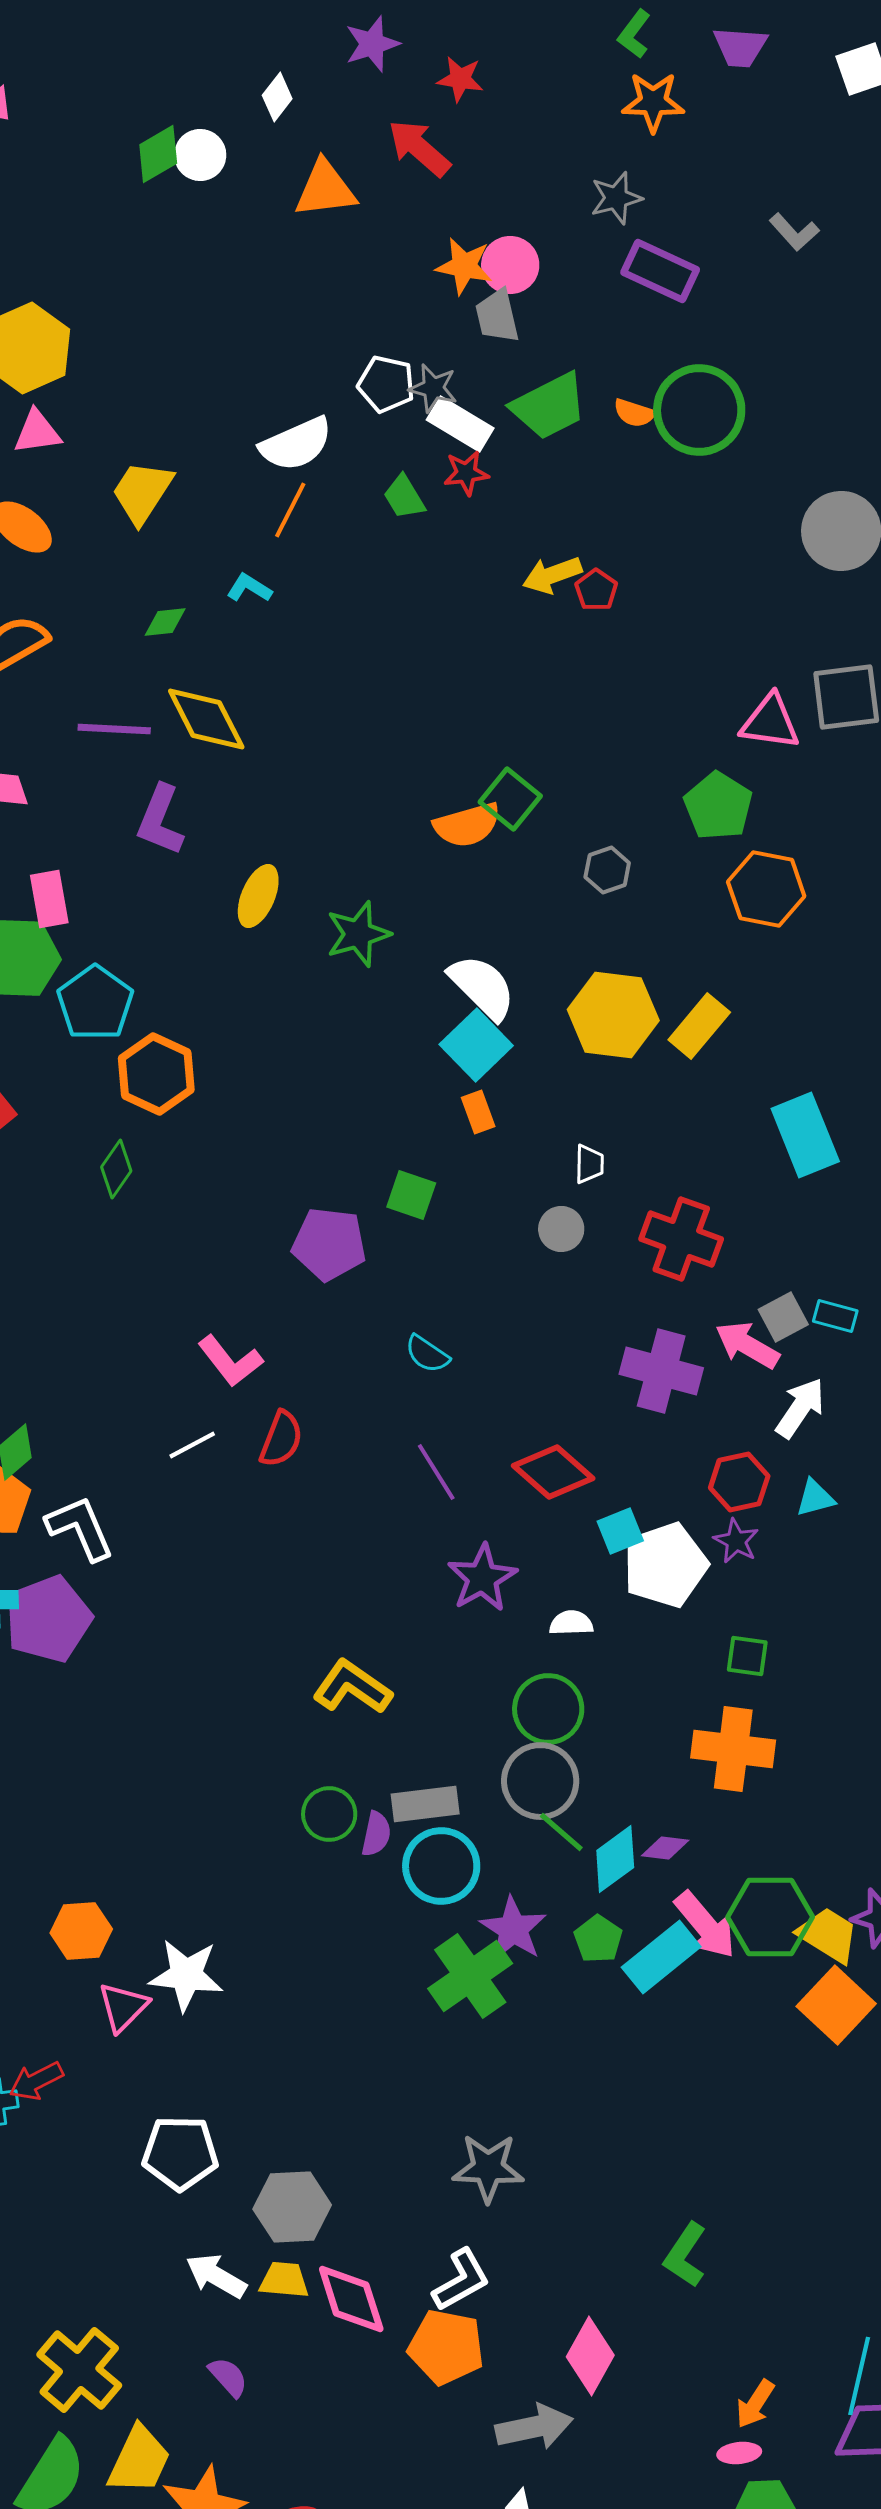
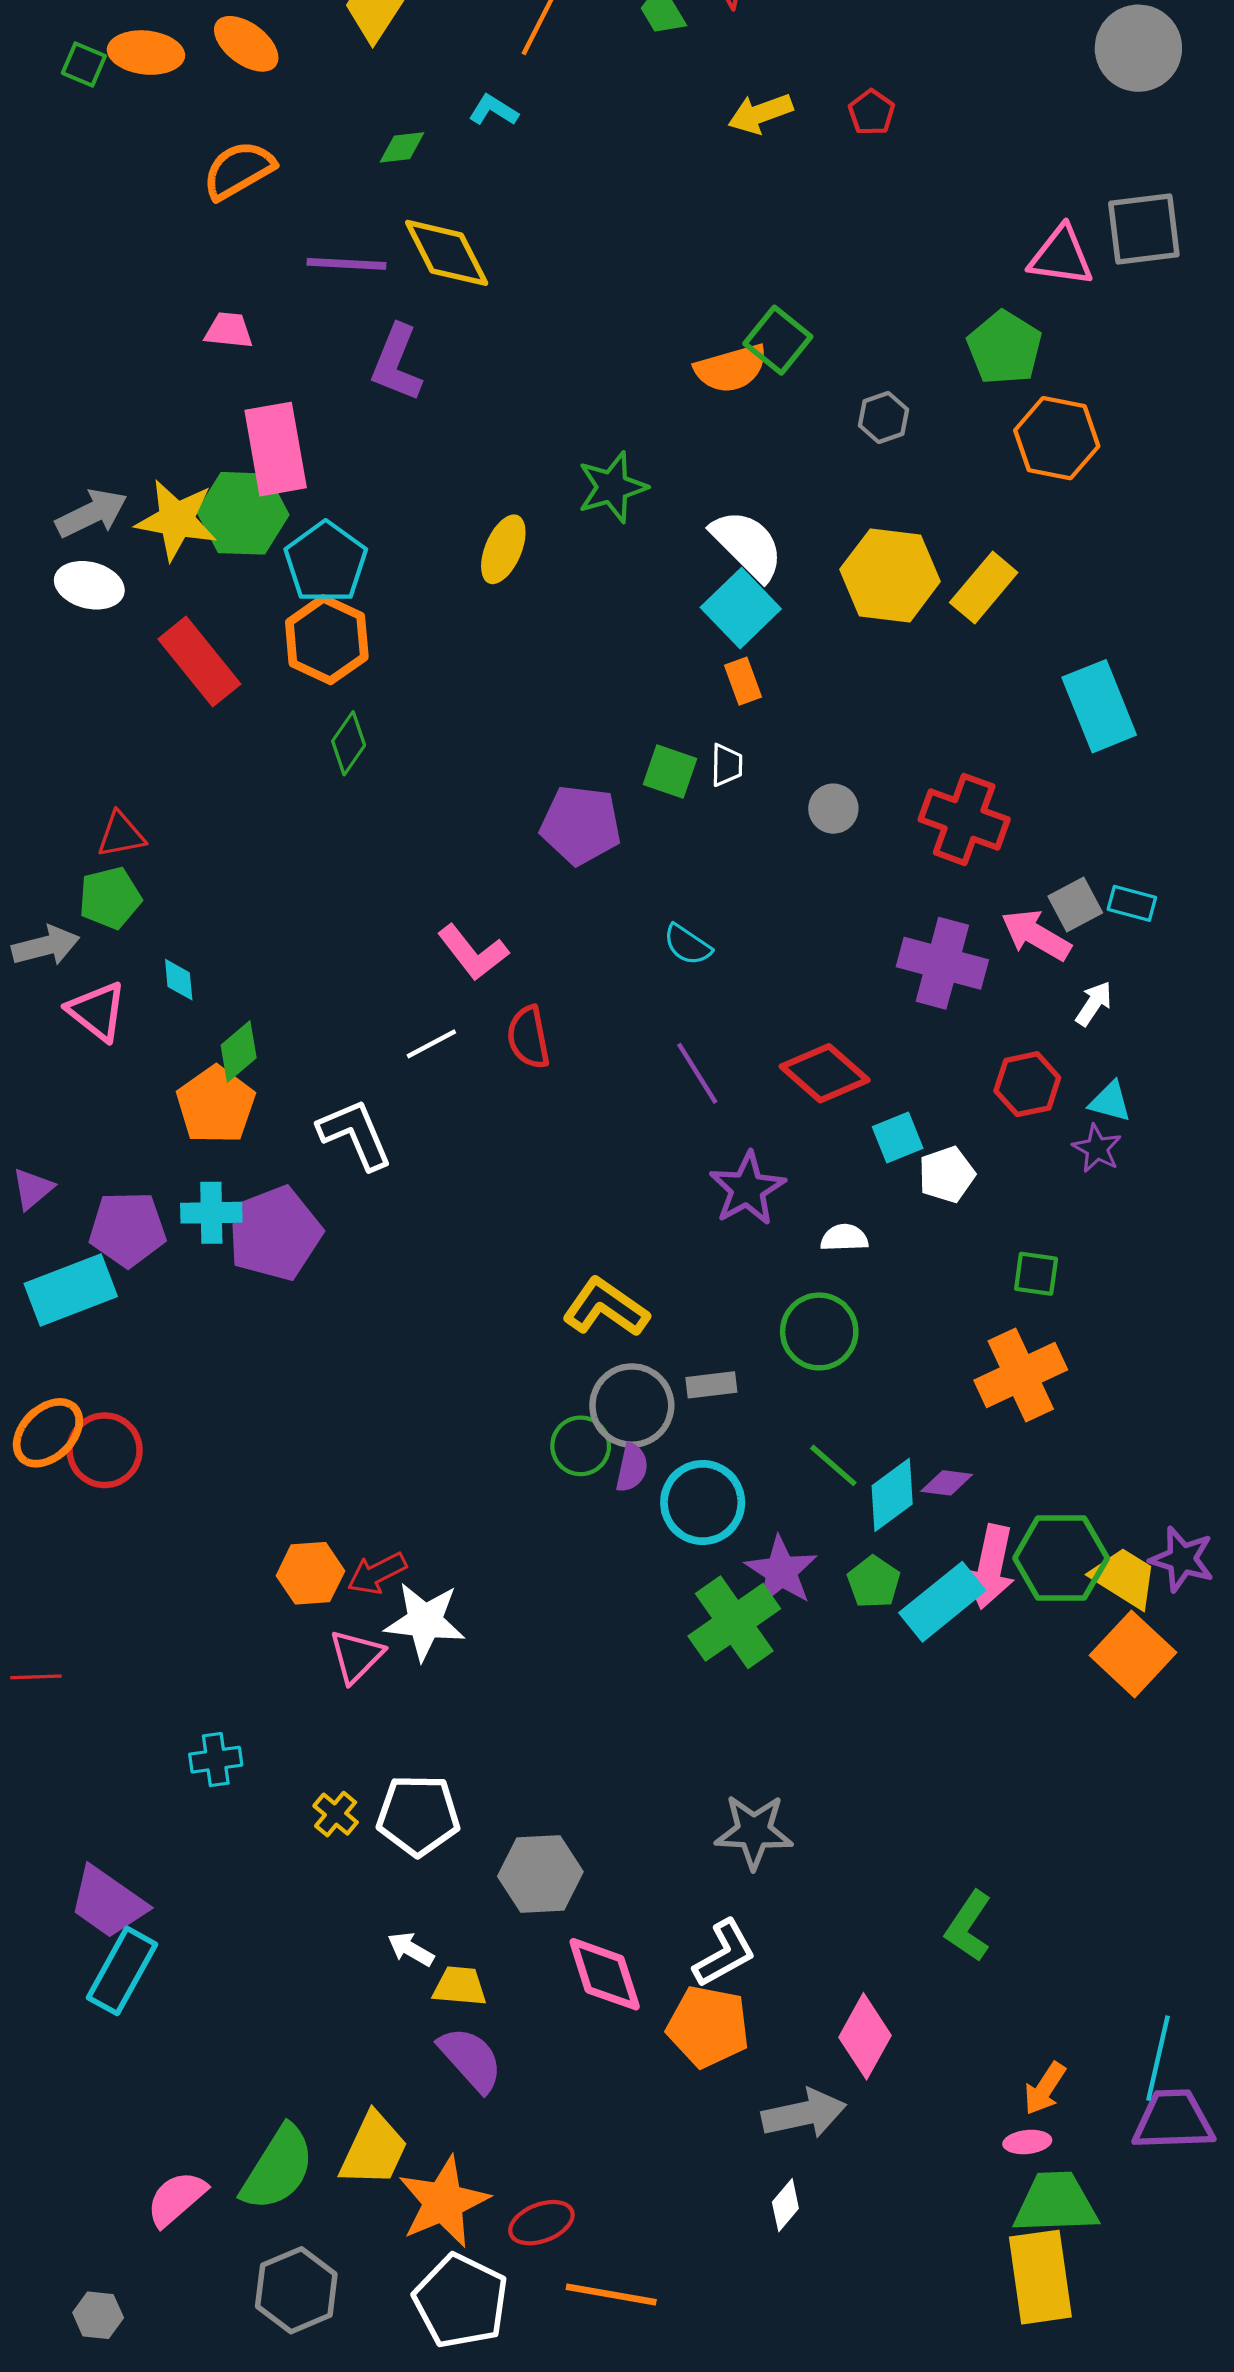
yellow arrow: (552, 575) -> (760, 114), moved
yellow ellipse: (258, 896) -> (503, 549), moved
pink rectangle: (49, 899) -> (276, 449), size x1.5
orange hexagon: (156, 1074) -> (327, 640), moved
white trapezoid: (589, 1164) -> (727, 765), moved
white arrow: (800, 1408) -> (1094, 1004), size x0.7
red semicircle: (281, 1439) -> (528, 1037), turned 148
cyan triangle: (815, 1498) -> (1110, 1102), turned 30
white L-shape: (80, 1528) -> (355, 1134), moved
purple star: (736, 1541) -> (1097, 1148), moved
white pentagon: (665, 1565) -> (947, 1175), size x0.6
orange cross: (733, 1749) -> (1021, 1375), turned -32
gray circle: (540, 1781) -> (632, 1406), moved
gray rectangle: (425, 1804) -> (711, 1385), moved, size x0.7
pink arrow: (705, 1925) -> (990, 1567), turned 52
red arrow: (36, 2081) -> (377, 1573), moved
white arrow: (216, 2276) -> (411, 1949), moved, size x0.7
yellow trapezoid: (284, 2280) -> (460, 1986), moved
yellow cross: (79, 2370) -> (336, 1814), moved, size x0.5
purple semicircle: (228, 2377) -> (471, 2059), size x1.5

